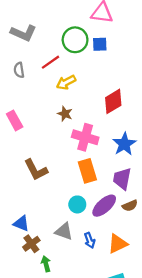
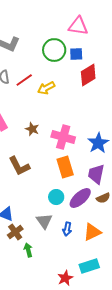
red line: (50, 62) -> (24, 80), moved
red diamond: (113, 101) -> (88, 75), moved
brown star: (65, 114) -> (32, 129), moved
gray triangle: (64, 231) -> (44, 221), turned 36
blue arrow: (90, 240) -> (67, 229), turned 32

